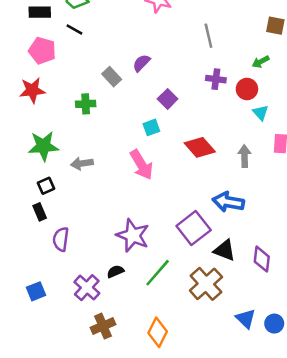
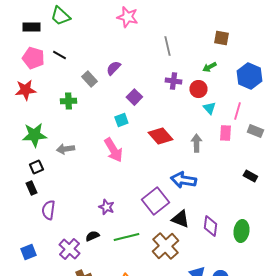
black line: (74, 29) -> (59, 55), moved
purple star: (133, 235) -> (106, 207), size x0.6
green line: (158, 273) -> (126, 237), turned 35

